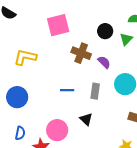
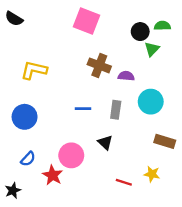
pink square: (58, 25) -> (86, 21), moved, turned 35
black circle: (105, 31) -> (140, 32), moved
purple semicircle: (104, 62) -> (126, 76), turned -40
blue semicircle: (20, 133) -> (28, 159), turned 32

